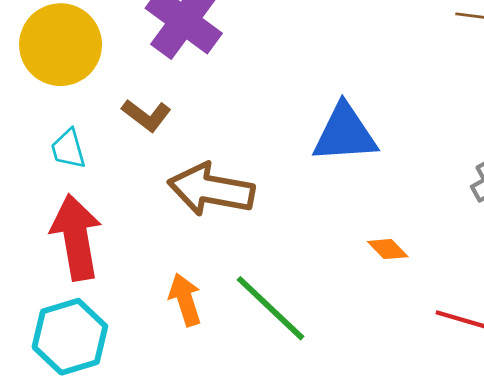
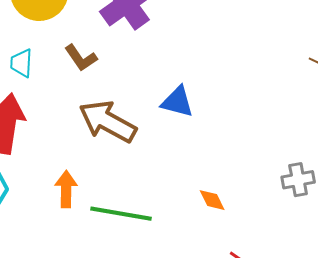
blue triangle: (345, 133) -> (177, 102), moved, size x0.7
green line: (271, 308) -> (121, 214), turned -52

